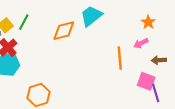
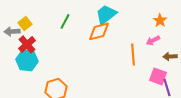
green line: (24, 22) -> (65, 21), moved
orange diamond: (64, 31) -> (99, 31), moved

